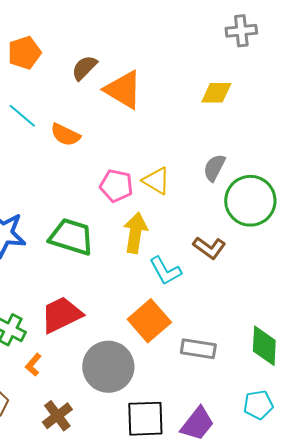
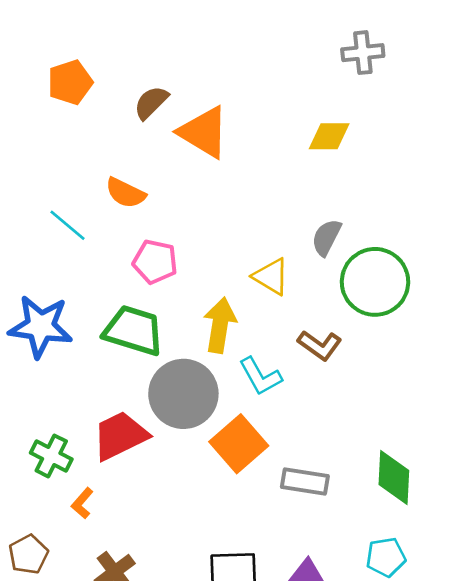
cyan line: (22, 116) -> (67, 225), moved
yellow triangle: (156, 181) -> (271, 277), moved
pink pentagon: (116, 186) -> (155, 262), moved
gray circle: (108, 367) -> (183, 394), moved

